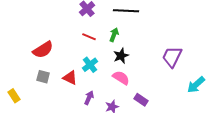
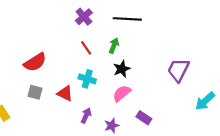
red line: (89, 37) -> (86, 48), turned 32
cyan cross: (90, 65) -> (87, 79), turned -35
pink semicircle: (121, 78) -> (122, 93), turned -72

